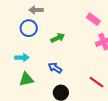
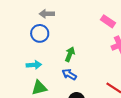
green arrow: (58, 38) -> (70, 54), moved, turned -40

